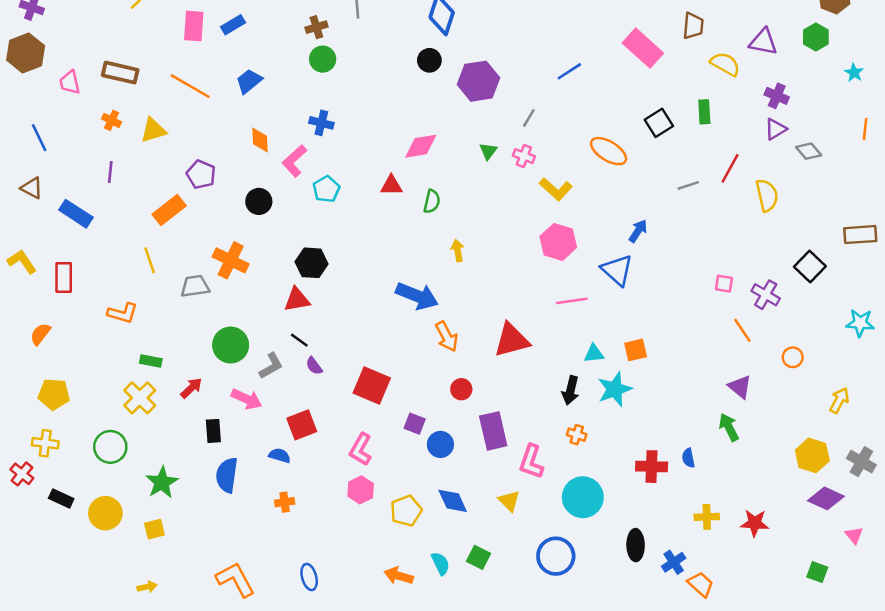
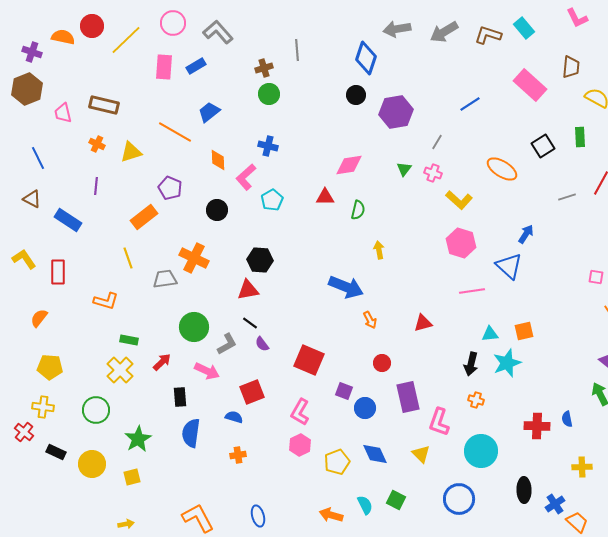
orange line: (190, 86) -> (175, 132), moved
orange arrow: (447, 336) -> (370, 320), size x0.7
red triangle: (512, 340) -> (423, 323), size x0.6

